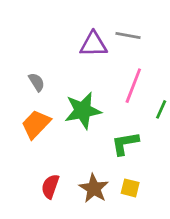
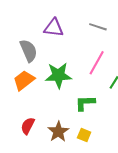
purple triangle: (93, 44) -> (54, 28), moved
gray semicircle: (37, 82) -> (29, 51), size x1.6

